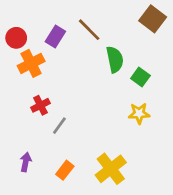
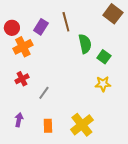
brown line: (89, 30) -> (66, 22), turned 30
red cross: (41, 105) -> (22, 79), moved
orange rectangle: (65, 170) -> (48, 126), turned -40

